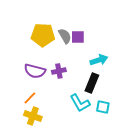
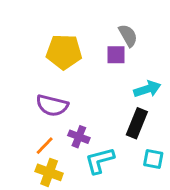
gray semicircle: (65, 36) -> (128, 35), moved
purple cross: (59, 71) -> (79, 137), moved, turned 32
cyan L-shape: (80, 103) -> (100, 160), moved, turned 105

